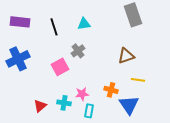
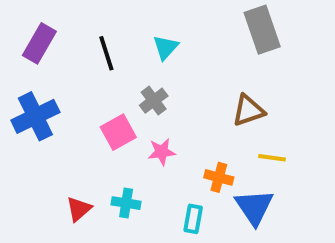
purple rectangle: (20, 22) -> (39, 43), turned -66
cyan triangle: (84, 24) -> (166, 47), turned -40
pink star: (82, 94) -> (162, 152), moved
cyan rectangle: (89, 111) -> (193, 219), moved

